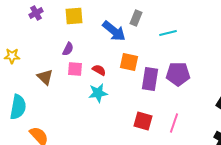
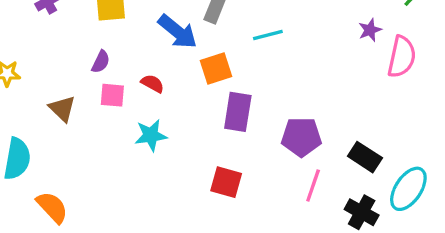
orange square: (129, 62) -> (216, 68), moved, turned -30
red semicircle: (99, 70) -> (153, 83), moved
purple pentagon: (178, 74) -> (301, 137), moved
pink line: (174, 123) -> (313, 185), moved

